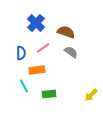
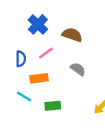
gray semicircle: (71, 52) -> (78, 69), moved
cyan line: (24, 86) -> (24, 97), turned -32

